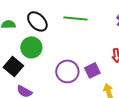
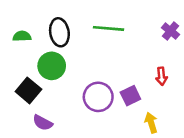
black ellipse: (37, 21) -> (59, 32), turned 35

